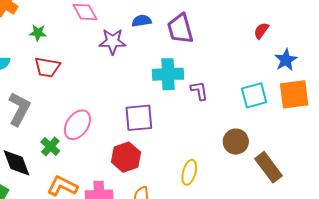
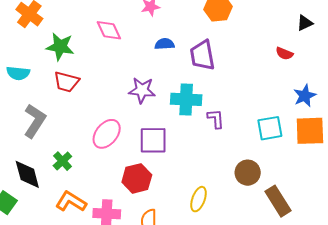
red semicircle: (261, 31) -> (284, 54), moved, turned -108
green star: (38, 33) -> (60, 47), size x1.6
purple star: (113, 41) -> (142, 90), moved
pink ellipse: (77, 125) -> (107, 134), moved

